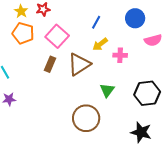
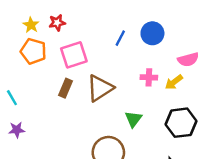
blue circle: (135, 18) -> (152, 33), moved
pink square: (57, 36) -> (74, 55), turned 30
yellow arrow: (100, 44) -> (174, 82), moved

